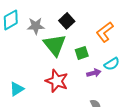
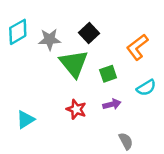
purple arrow: (94, 73) -> (112, 104), moved
red star: (57, 81) -> (76, 109), size x0.7

